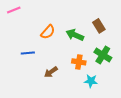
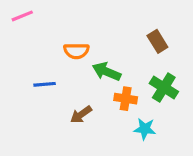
orange semicircle: (48, 32) -> (76, 51), turned 49
green arrow: (75, 35) -> (107, 72), moved

